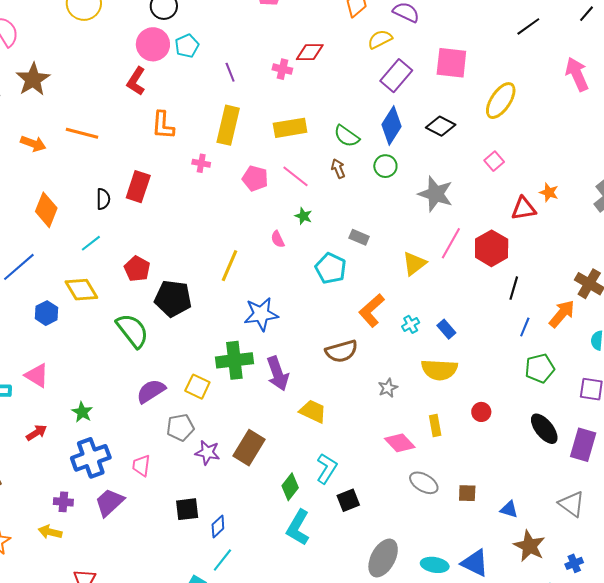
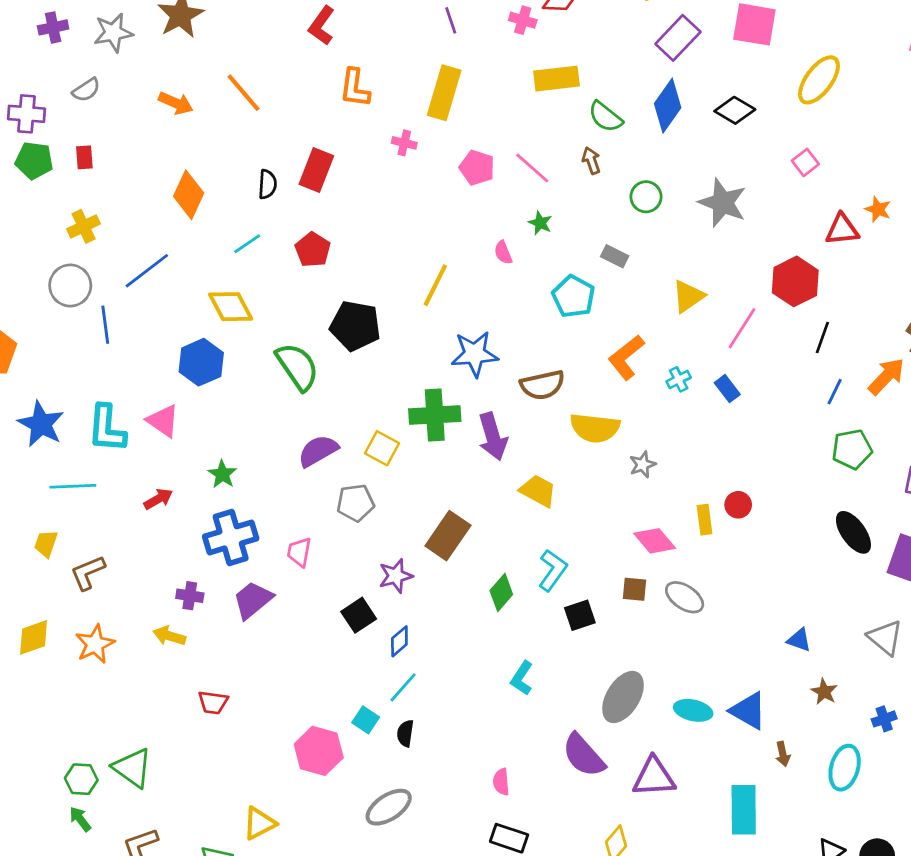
yellow rectangle: (290, 128) -> (556, 79), moved
orange line: (82, 133) -> (244, 93), turned 32
green circle: (385, 166) -> (646, 197), moved
pink line: (451, 243) -> (742, 328), moved
red pentagon: (137, 269) -> (313, 250), moved
blue hexagon: (46, 313) -> (201, 362), moved, size x1.4
brown semicircle: (341, 351) -> (542, 385), moved
yellow semicircle: (439, 370) -> (595, 428), moved
red circle: (481, 412) -> (738, 505), moved
purple star: (207, 453) -> (396, 576), moved, turned -30
brown square: (467, 493) -> (634, 589), moved
black square: (187, 509) -> (359, 615), turned -30
cyan L-shape: (298, 528) -> (522, 678), moved, size x0.7
brown star: (529, 546) -> (824, 692), size x0.6

